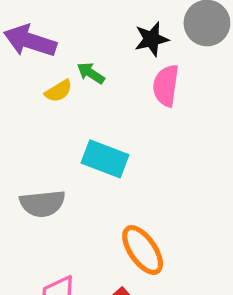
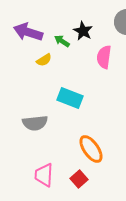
black star: (152, 39) -> (83, 31), moved, turned -30
green arrow: (91, 73) -> (62, 41), moved

